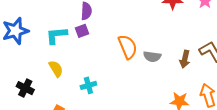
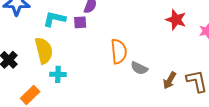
yellow semicircle: (56, 69) -> (44, 51), size x1.5
cyan cross: (88, 85) -> (58, 74), moved

